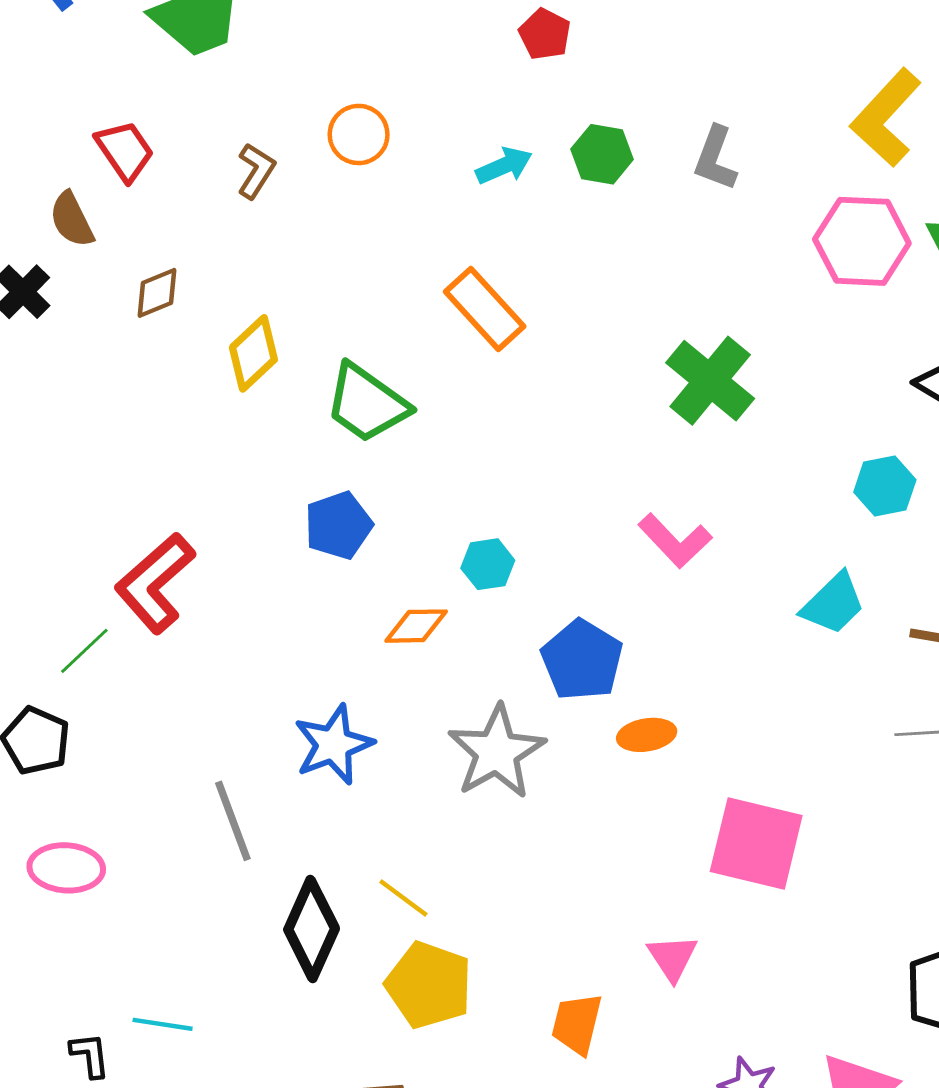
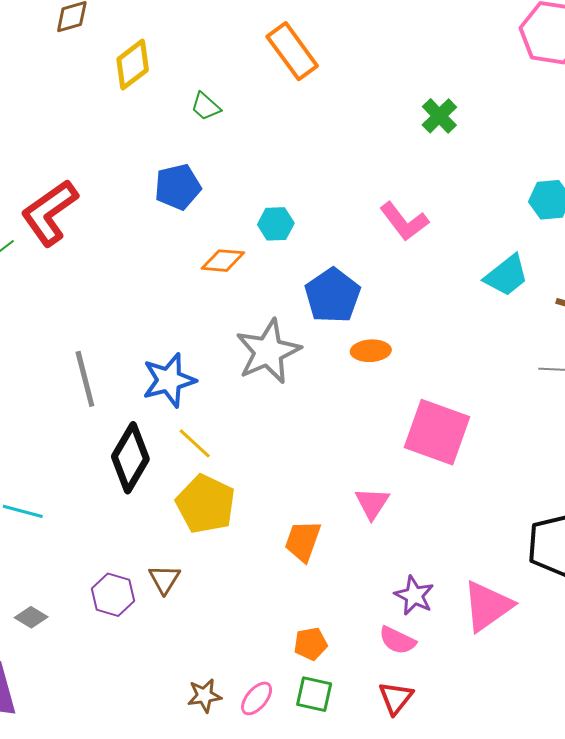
green cross: (710, 381) -> (439, 116), size x0.6
green trapezoid: (367, 403) -> (206, 106), size x0.5
blue star: (333, 745) -> (169, 380), moved

